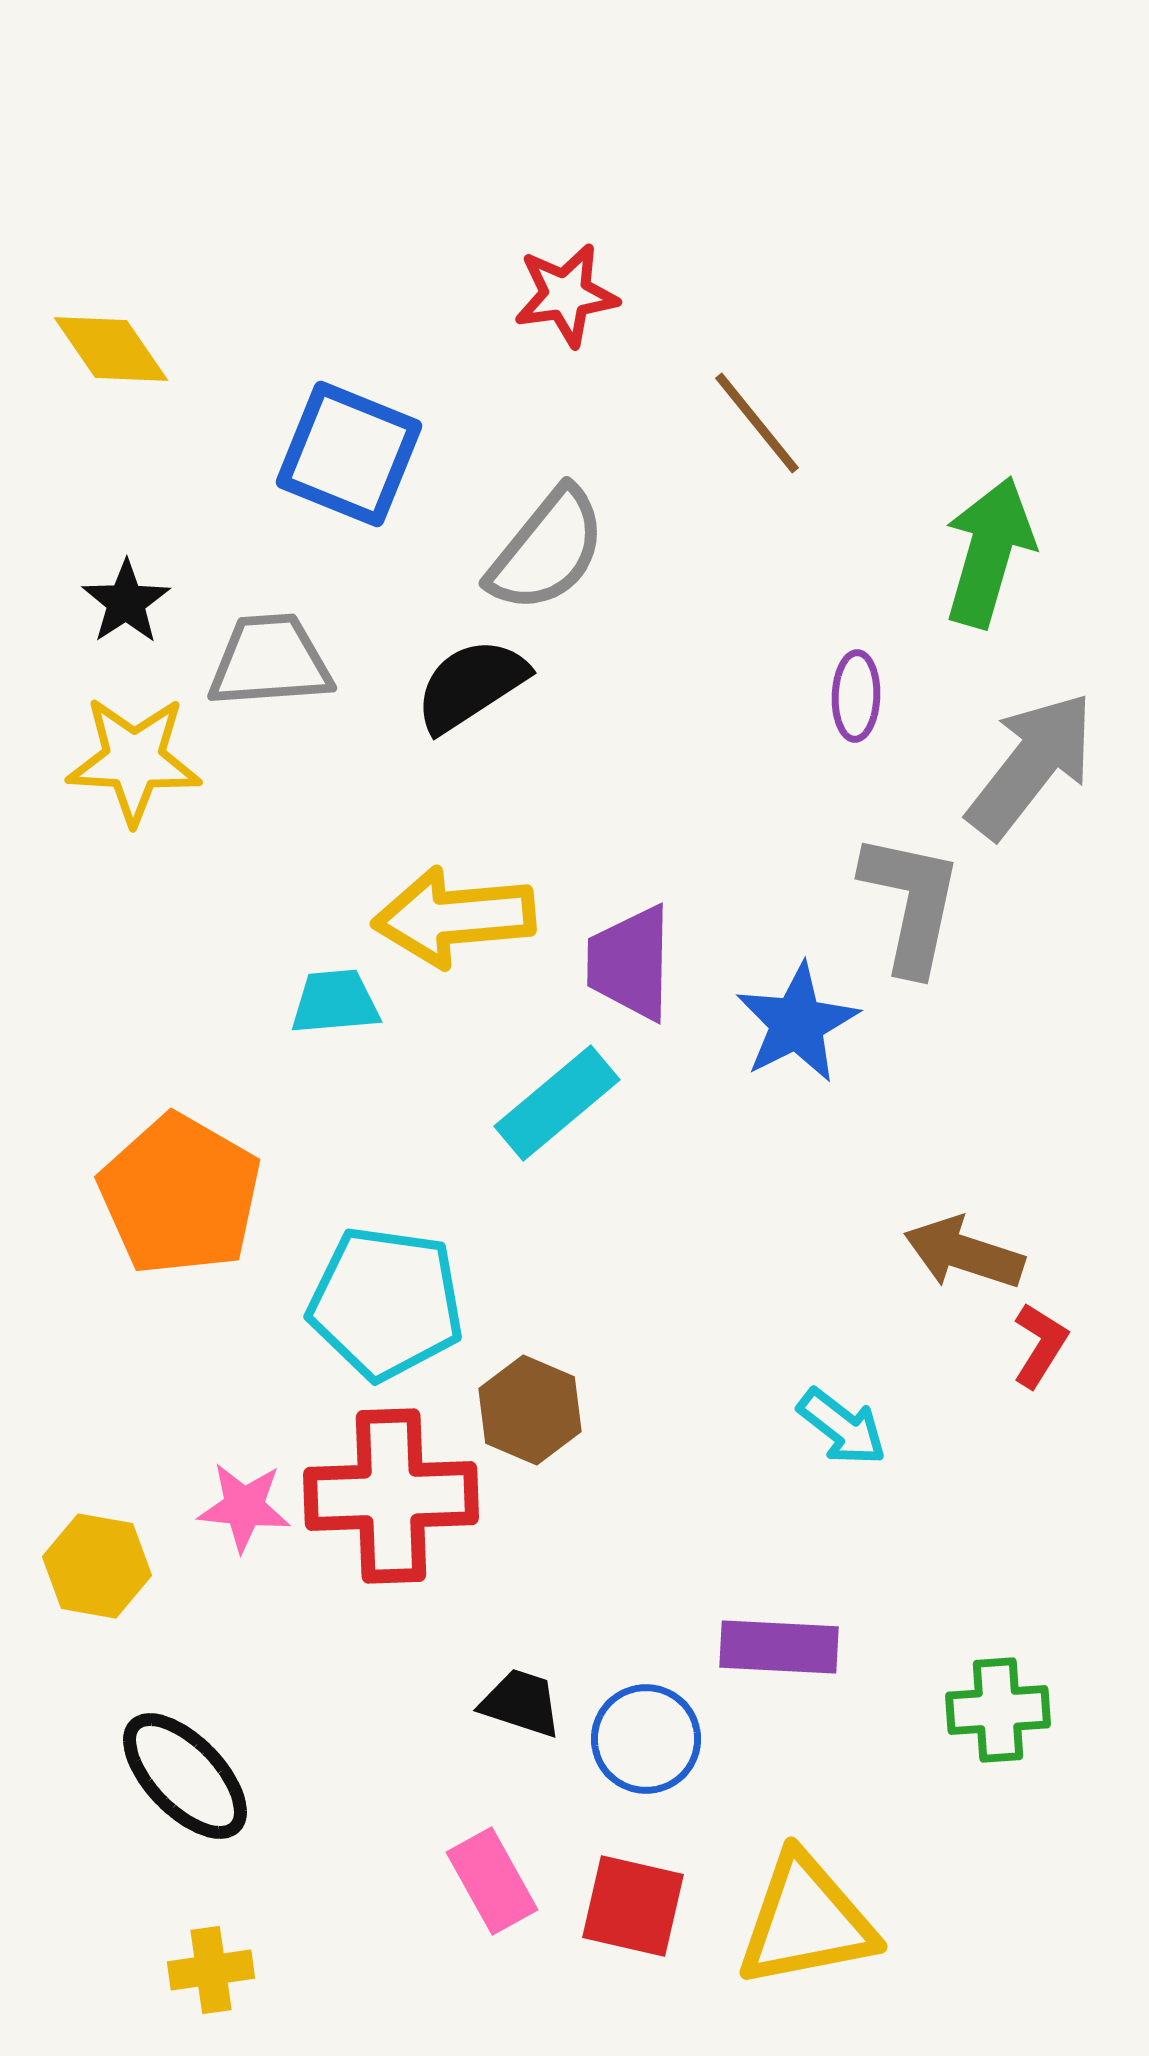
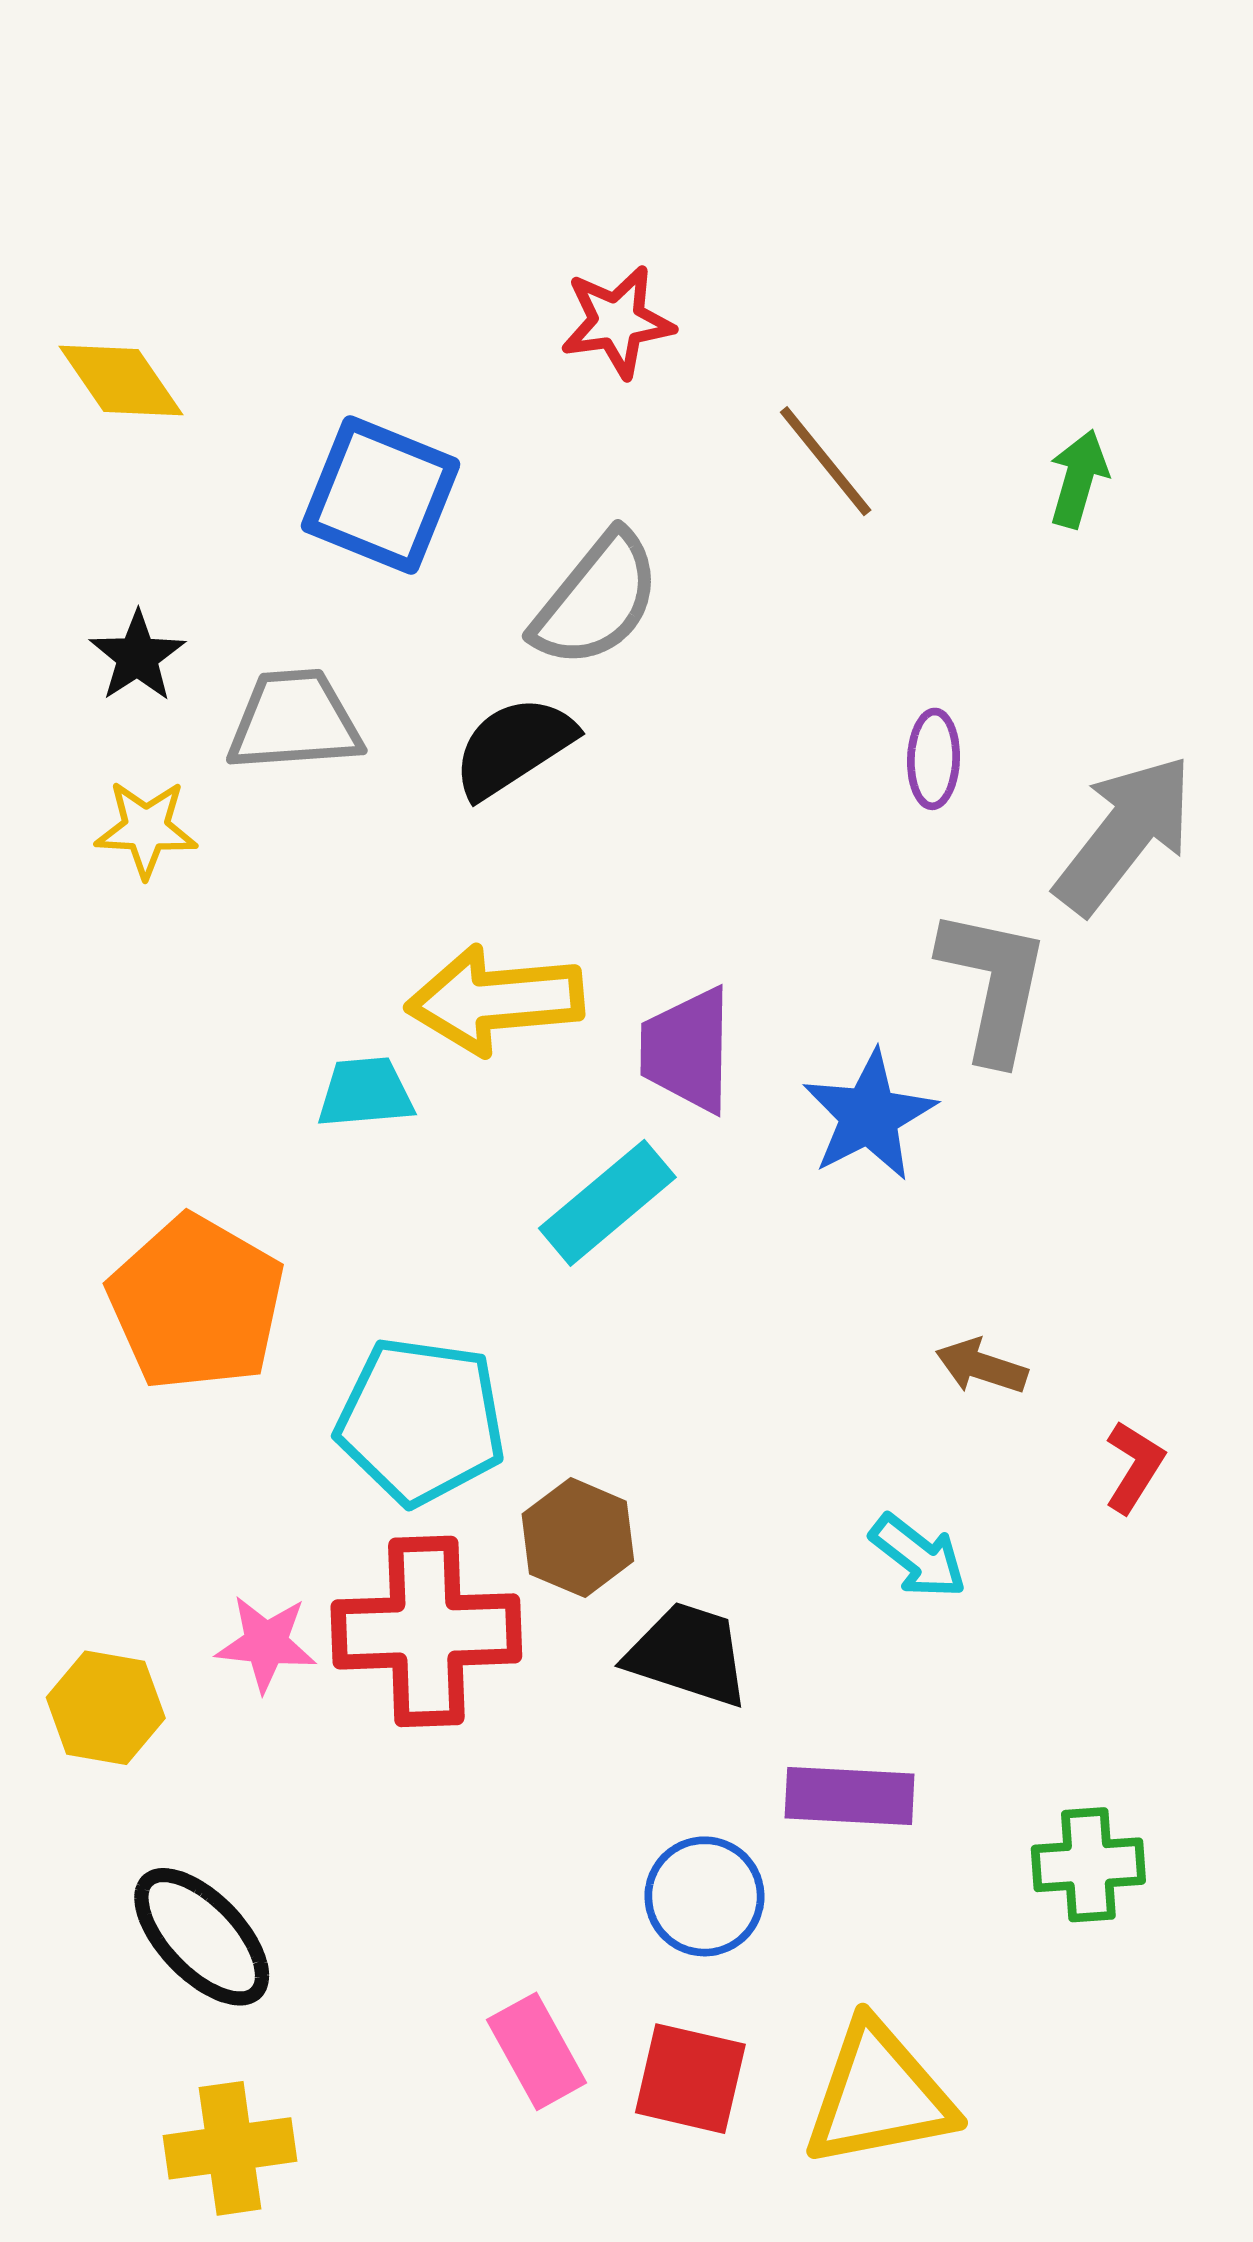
green arrow: (989, 552) -> (1079, 479), moved, size x0.6
yellow star: (134, 760) -> (146, 829), size x0.7
brown arrow: (964, 1253) -> (981, 1366), moved, size x0.7
black trapezoid: (521, 1703) -> (688, 1654), moved, size x1.4
yellow cross: (211, 1970) -> (230, 2148), size x1.4

